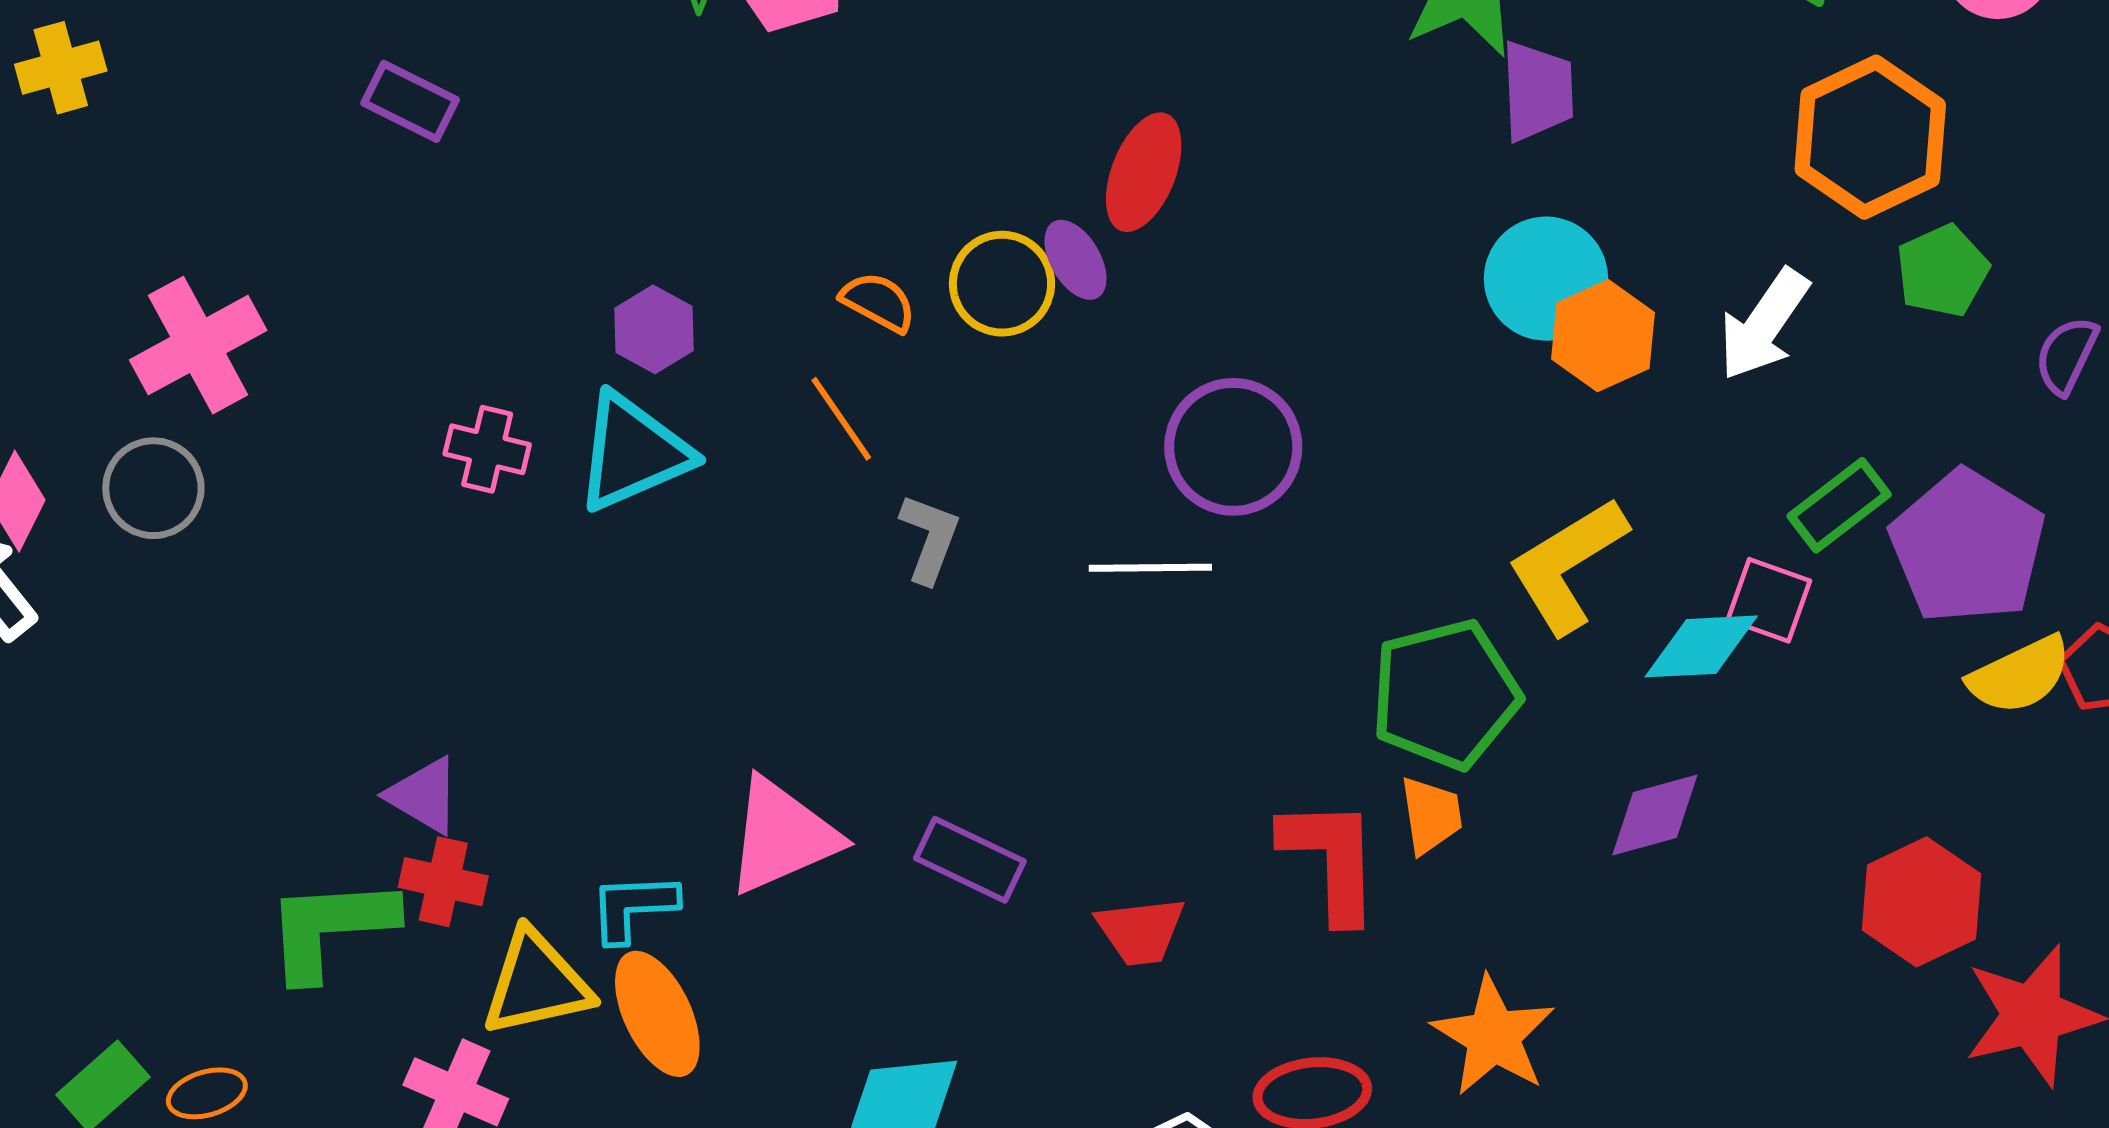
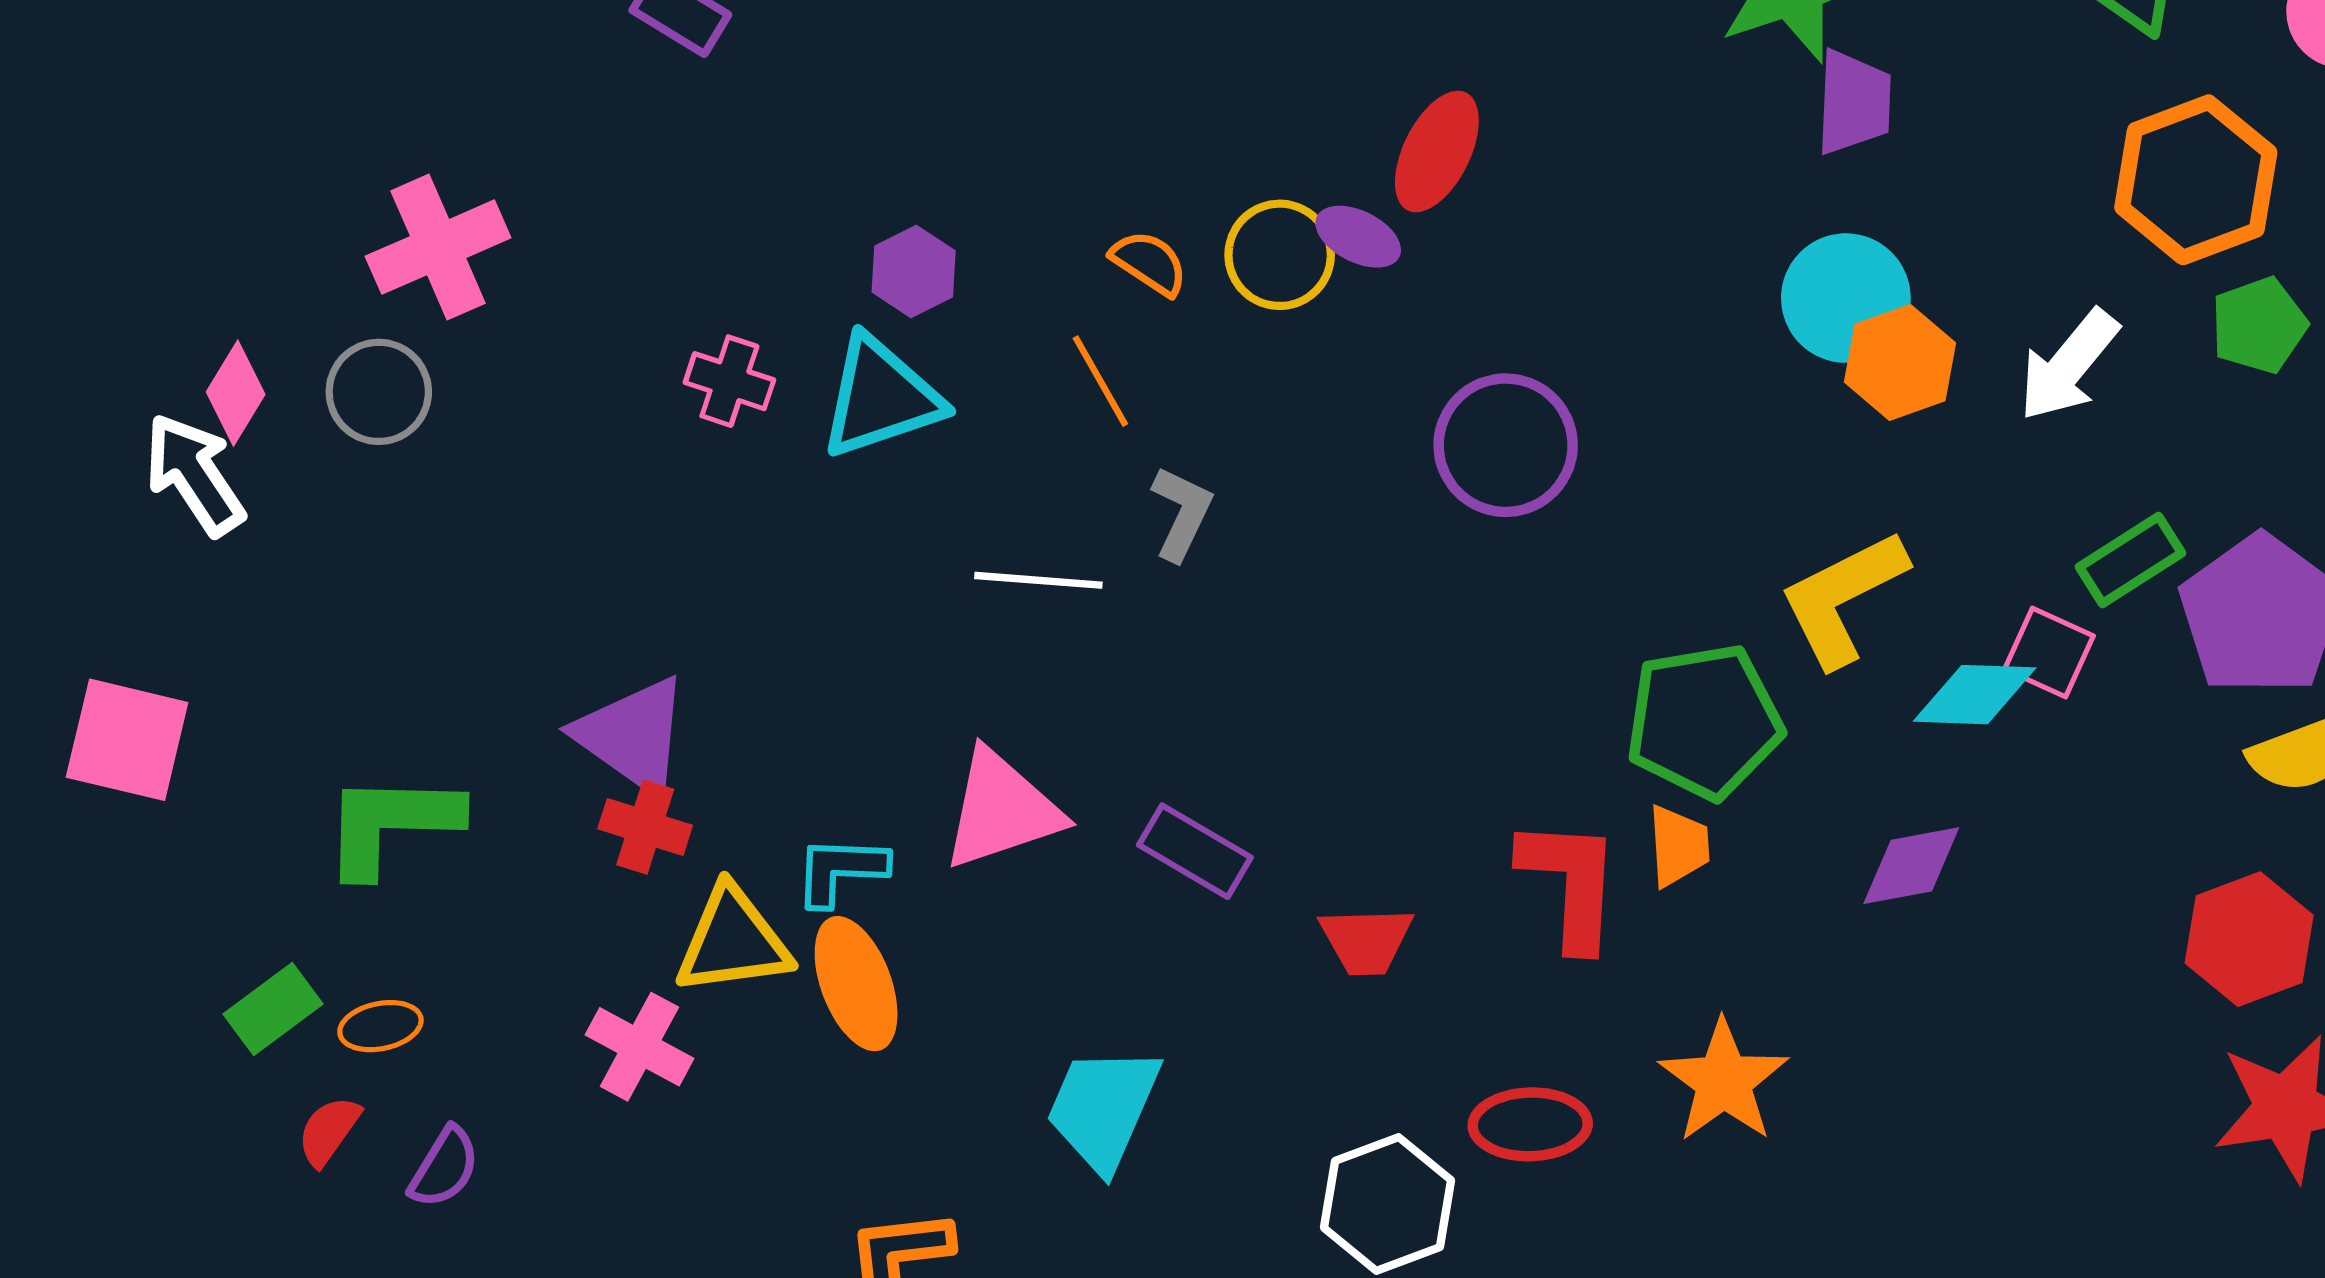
purple ellipse: (1075, 260) -> (1358, 237), turned -38
white line: (1150, 568) -> (1038, 580), moved
purple triangle: (424, 795) -> (633, 736), size x1.5
red hexagon: (1922, 902) -> (2249, 939), moved
green L-shape: (330, 928) -> (391, 824), moved

